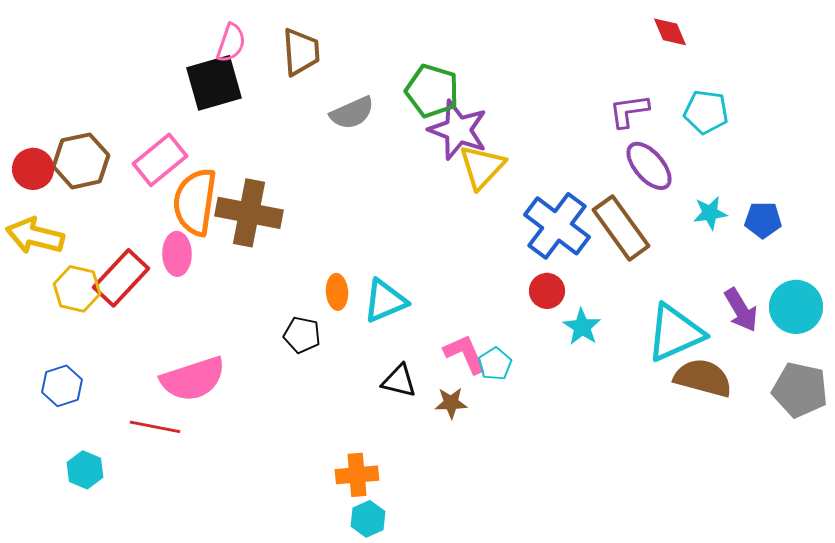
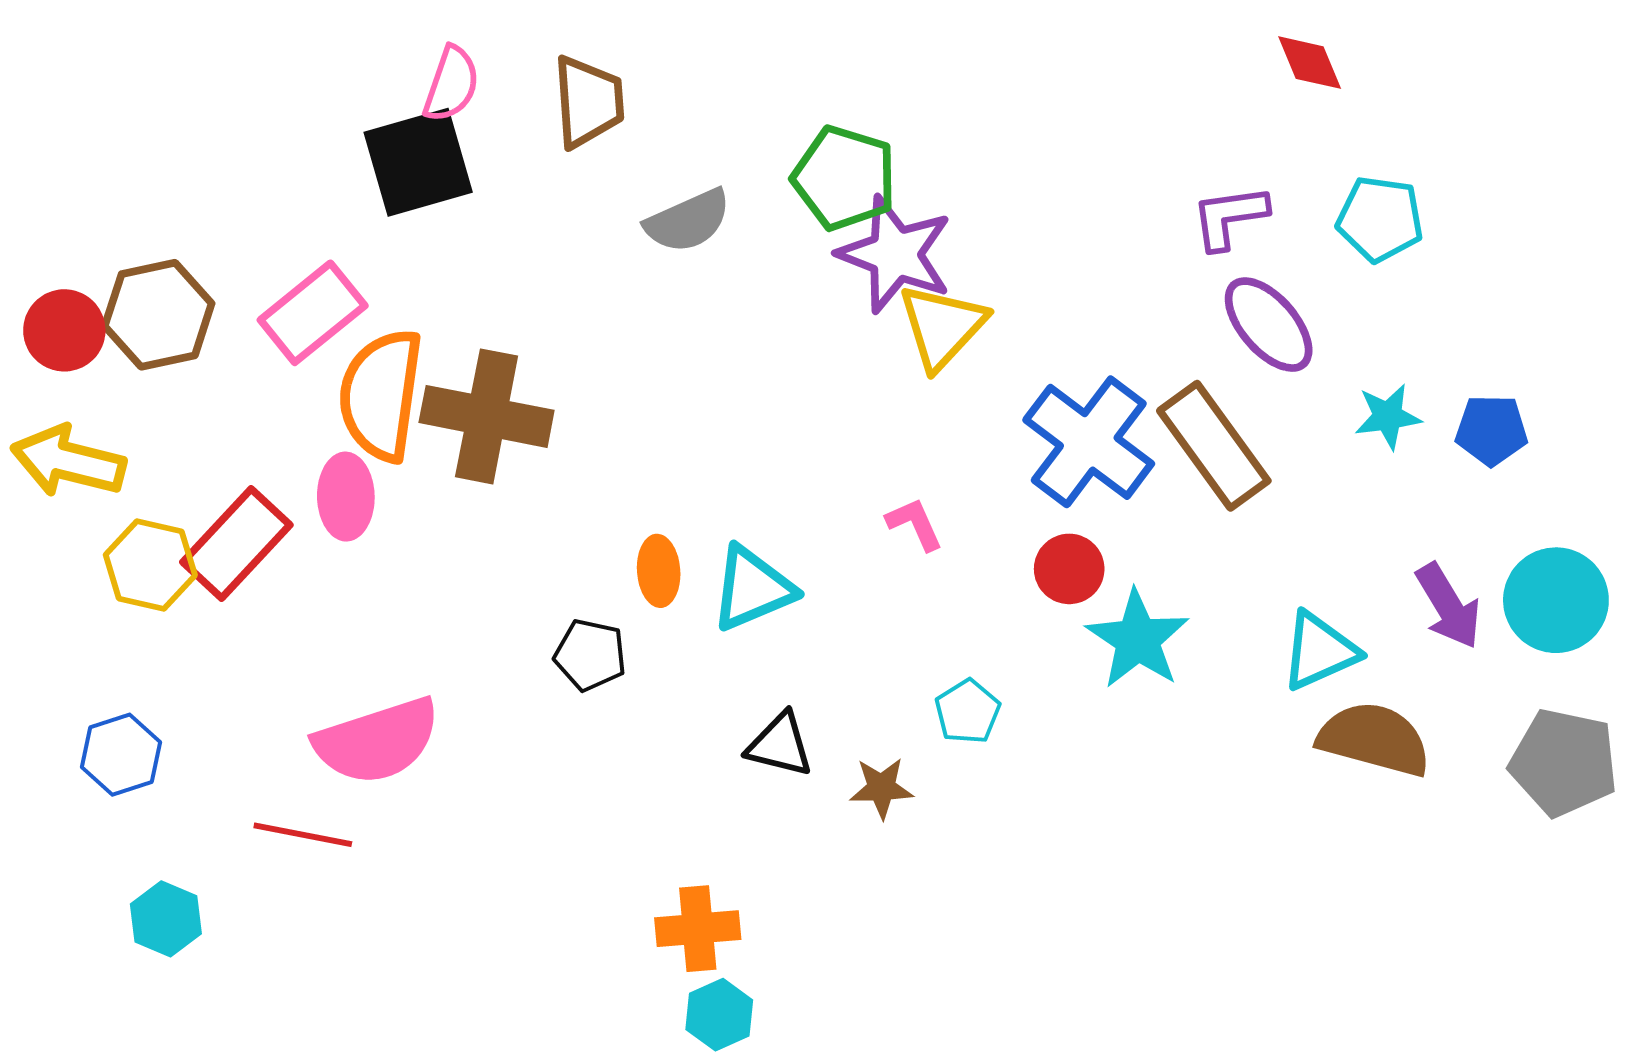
cyan star: (582, 327) -> (1138, 639), size x1.4
cyan triangle: (675, 333) -> (1319, 651), size x0.7
pink L-shape: (465, 354) -> (915, 524), moved, size x0.7

